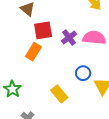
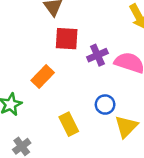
orange rectangle: (33, 52) -> (43, 77), moved

